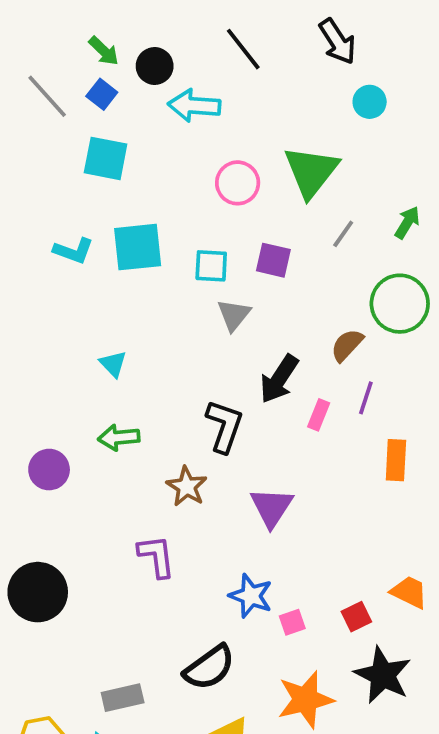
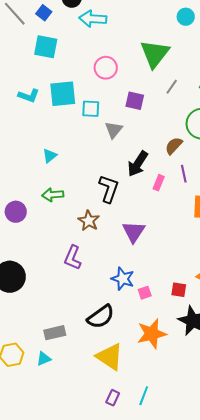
pink circle: (238, 183) -> (106, 68), moved
cyan square: (211, 266) -> (91, 109), moved
cyan triangle: (113, 364) -> (50, 156), turned 35
purple line: (366, 398) -> (184, 174), turned -30
purple L-shape: (157, 556) -> (73, 258), turned -150
red square: (356, 617) -> (179, 290), turned 35

